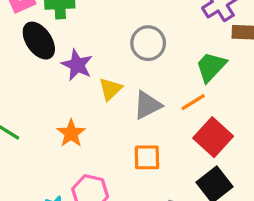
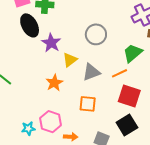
orange star: (71, 133) -> (54, 83), moved
red square: (213, 137) -> (129, 96), turned -30

